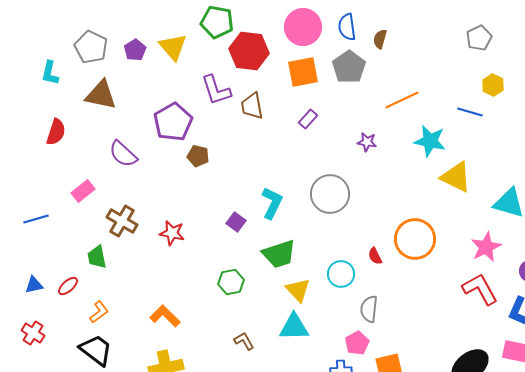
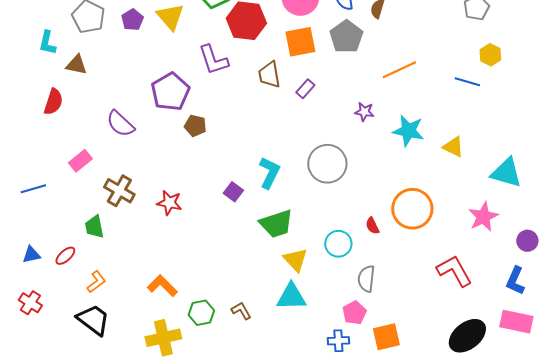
brown triangle: (101, 95) -> (76, 65), moved, size x0.7
brown trapezoid: (252, 106) -> (269, 75), moved
cyan star: (430, 141) -> (408, 131), moved
yellow triangle: (456, 177) -> (453, 147), size x0.7
green hexagon: (231, 282) -> (201, 313), moved
red L-shape: (480, 289) -> (454, 271), moved

